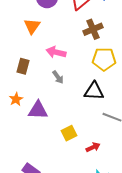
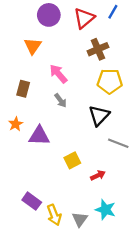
pink arrow: (56, 52) -> (58, 74), turned 36
black triangle: (94, 91) -> (99, 115), turned -50

